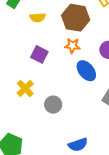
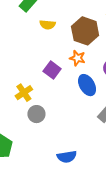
purple square: (39, 54) -> (52, 70), moved
gray circle: (53, 105) -> (36, 114), moved

